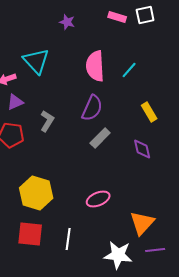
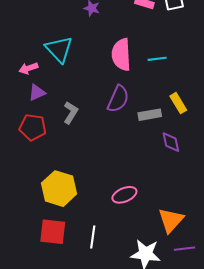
cyan line: (129, 70) -> (157, 59), turned 42
gray rectangle: (100, 138) -> (150, 115), moved, turned 35

